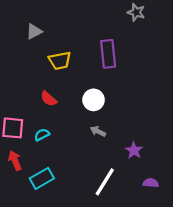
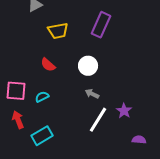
purple rectangle: (108, 54) -> (101, 25), turned 30
white line: (105, 182) -> (98, 120), moved

